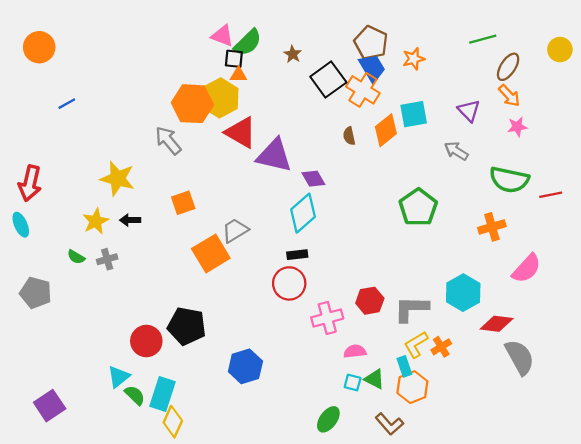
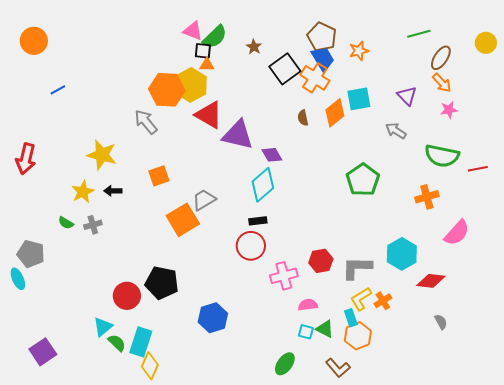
cyan ellipse: (21, 225) -> (18, 279), moved
gray semicircle: (520, 357) -> (441, 322), moved, size x0.5

